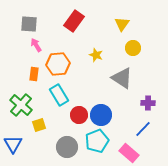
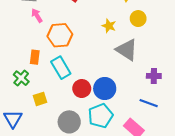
yellow star: (96, 55) -> (109, 26), moved
orange rectangle: (34, 74) -> (35, 57), moved
green cross: (21, 105) -> (21, 78), size x0.7
blue line: (143, 129) -> (149, 103), turned 66

